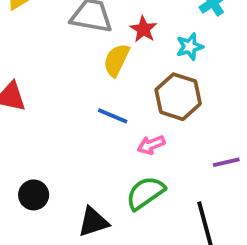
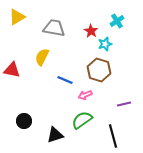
red star: (143, 29) -> (91, 31), moved
yellow semicircle: (116, 60) -> (42, 57), moved

